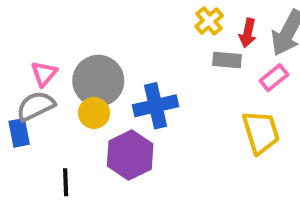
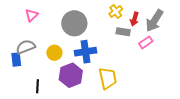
pink triangle: (44, 74) -> (32, 15), moved
gray circle: (98, 81) -> (74, 23), moved
yellow trapezoid: (261, 132) -> (108, 78), moved

